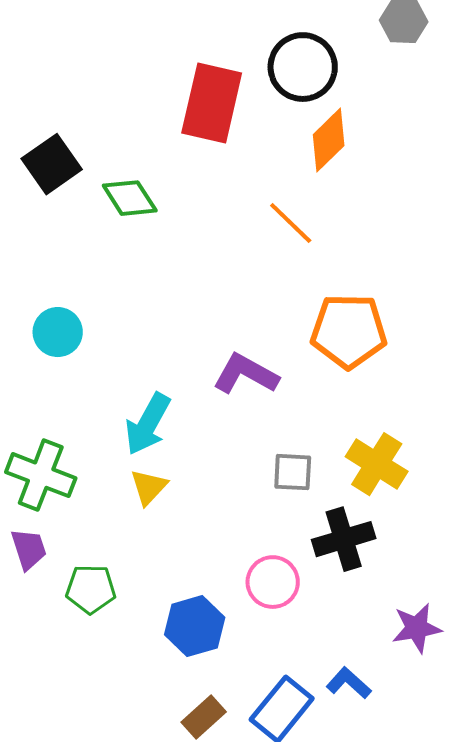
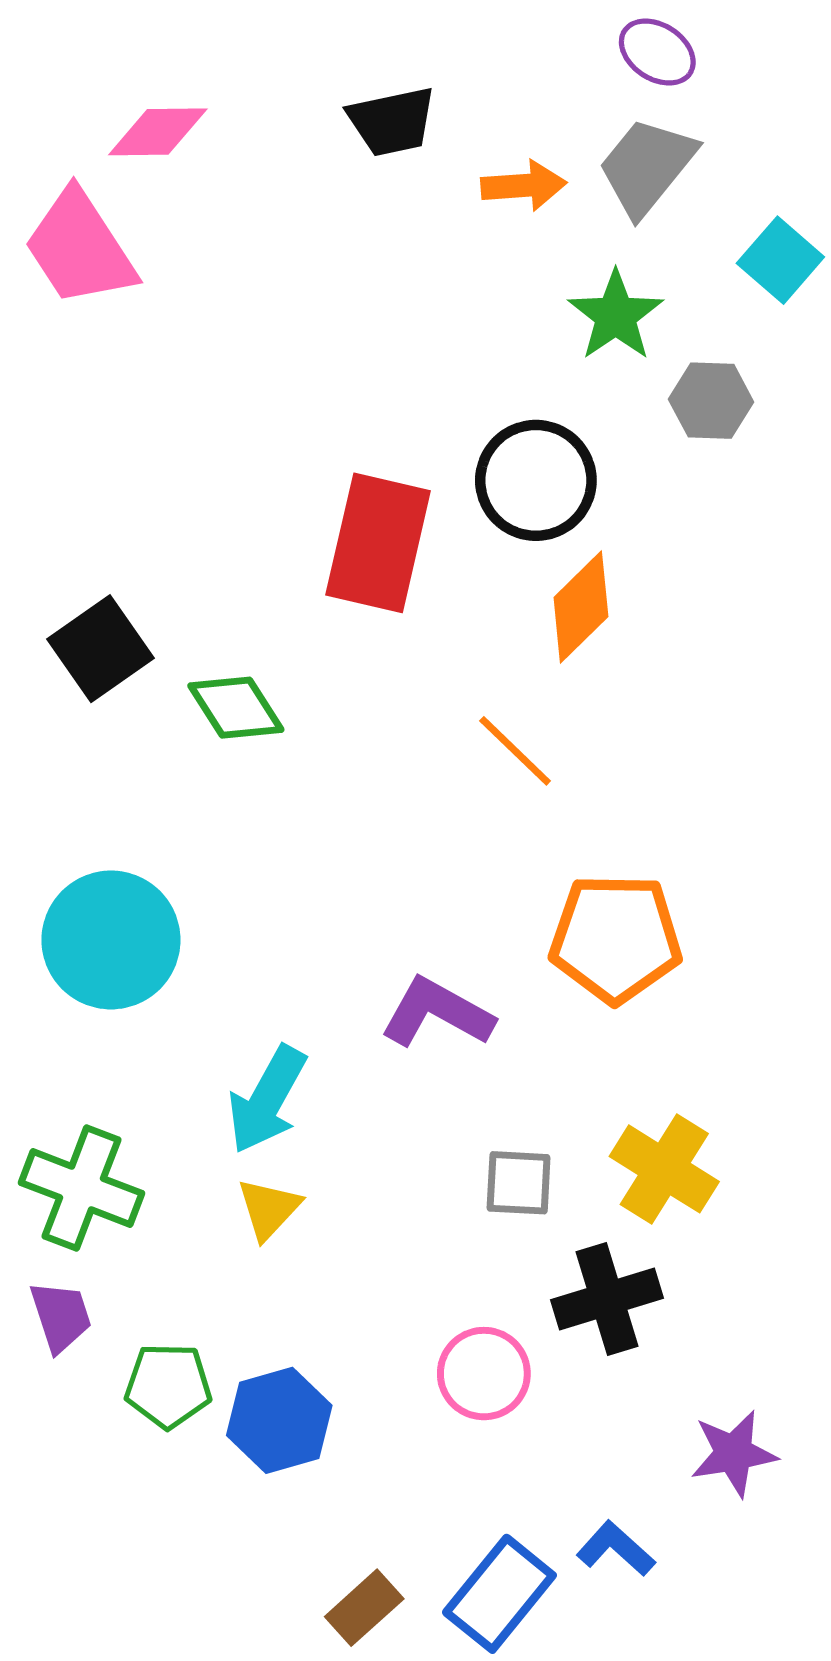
cyan circle: (58, 332) -> (111, 940), size x1.6
blue hexagon: (195, 626) -> (279, 1420), moved

